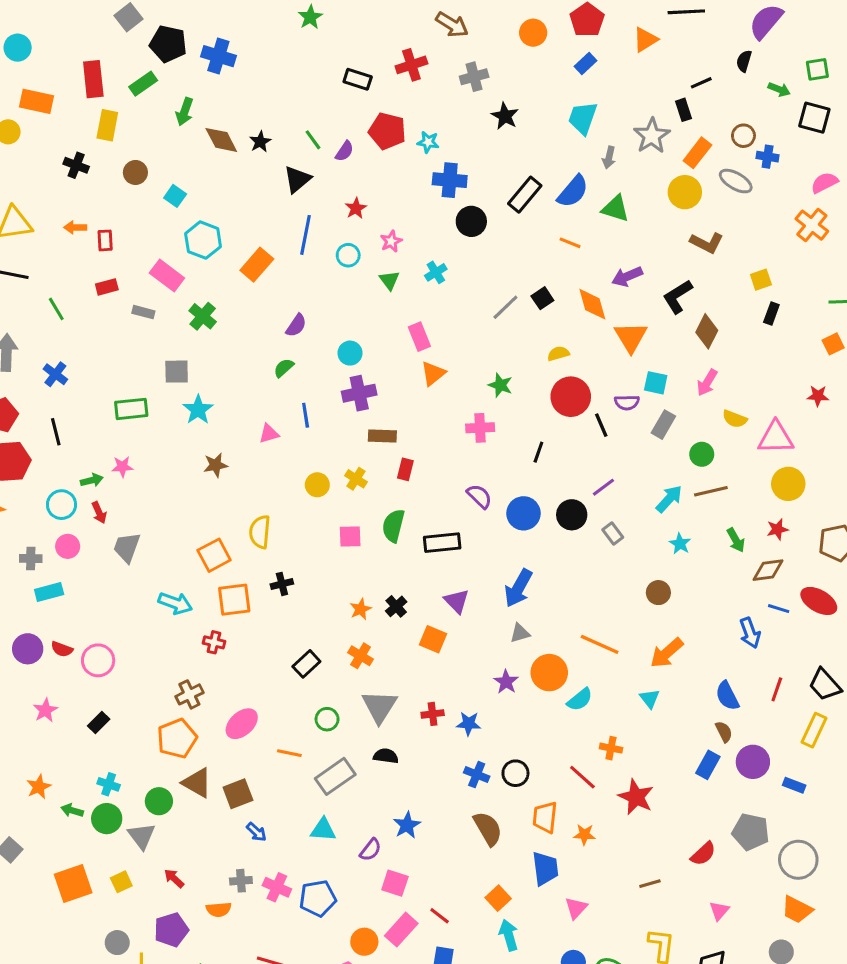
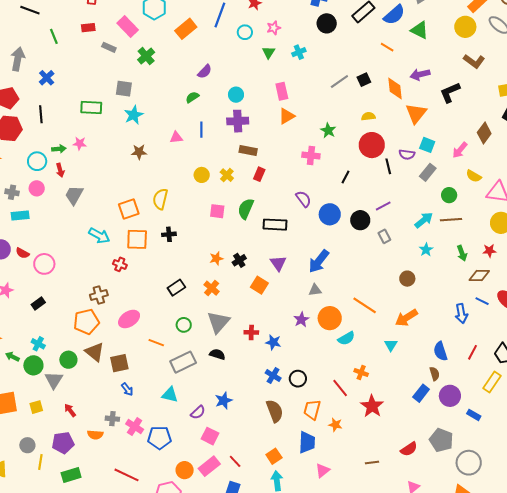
brown diamond: (707, 331) -> (484, 133), moved

